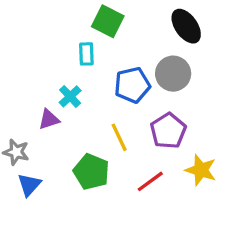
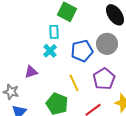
cyan cross: (70, 96) -> (50, 51), moved

